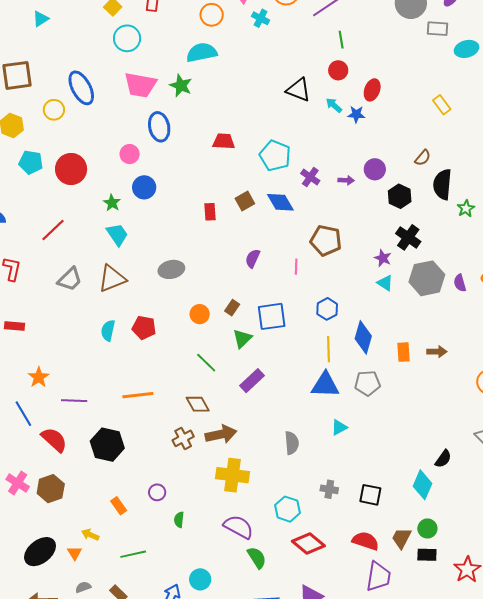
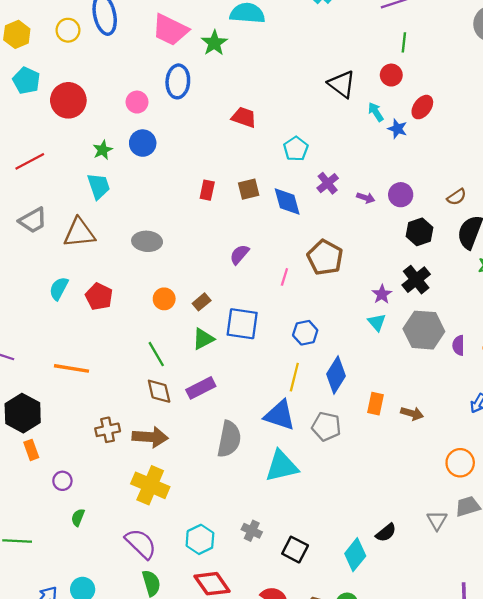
cyan pentagon: (275, 156) -> (296, 149), size x0.7
brown diamond: (198, 404) -> (159, 391), moved
cyan triangle: (339, 427) -> (282, 466), size x1.8
gray semicircle: (292, 443) -> (229, 439), moved, size x1.4
orange rectangle: (119, 506) -> (31, 450), moved

